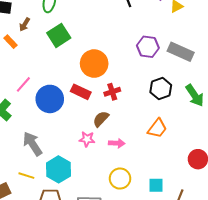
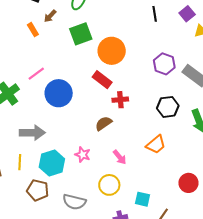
orange circle: (94, 64) -> (112, 51), moved
red rectangle: (81, 92) -> (102, 80), moved
pink star: (87, 139) -> (83, 155), moved
pink arrow: (117, 143) -> (120, 157), moved, turned 35
gray arrow: (32, 144) -> (32, 133), turned 110
yellow line: (26, 176) -> (20, 162), turned 63

